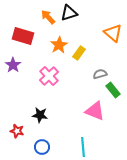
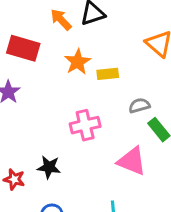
yellow rectangle: (79, 53) -> (108, 74), turned 48
pink cross: (49, 76) -> (85, 125), moved, turned 30
red star: (17, 131) -> (14, 179), moved

